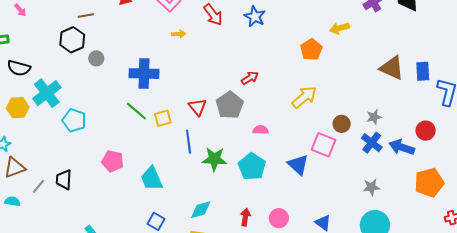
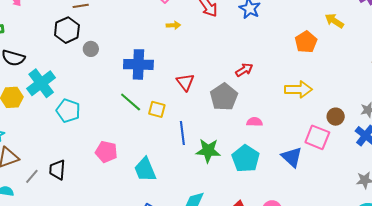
yellow arrow: (339, 28) -> (334, 21), turned 48
yellow arrow: (304, 97) -> (298, 89), turned 40
red triangle: (198, 107) -> (185, 82), moved
yellow square: (163, 118) -> (157, 109), turned 30

